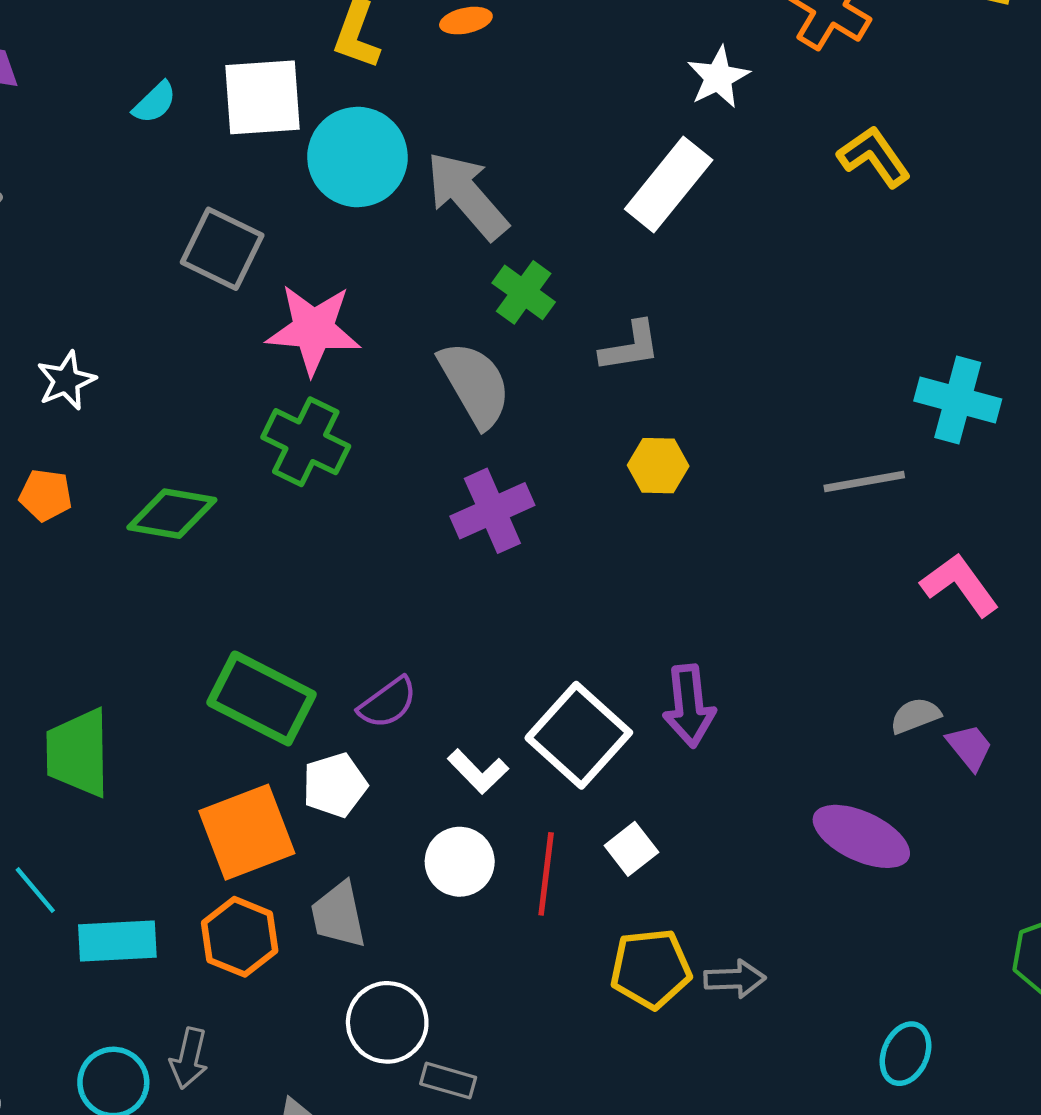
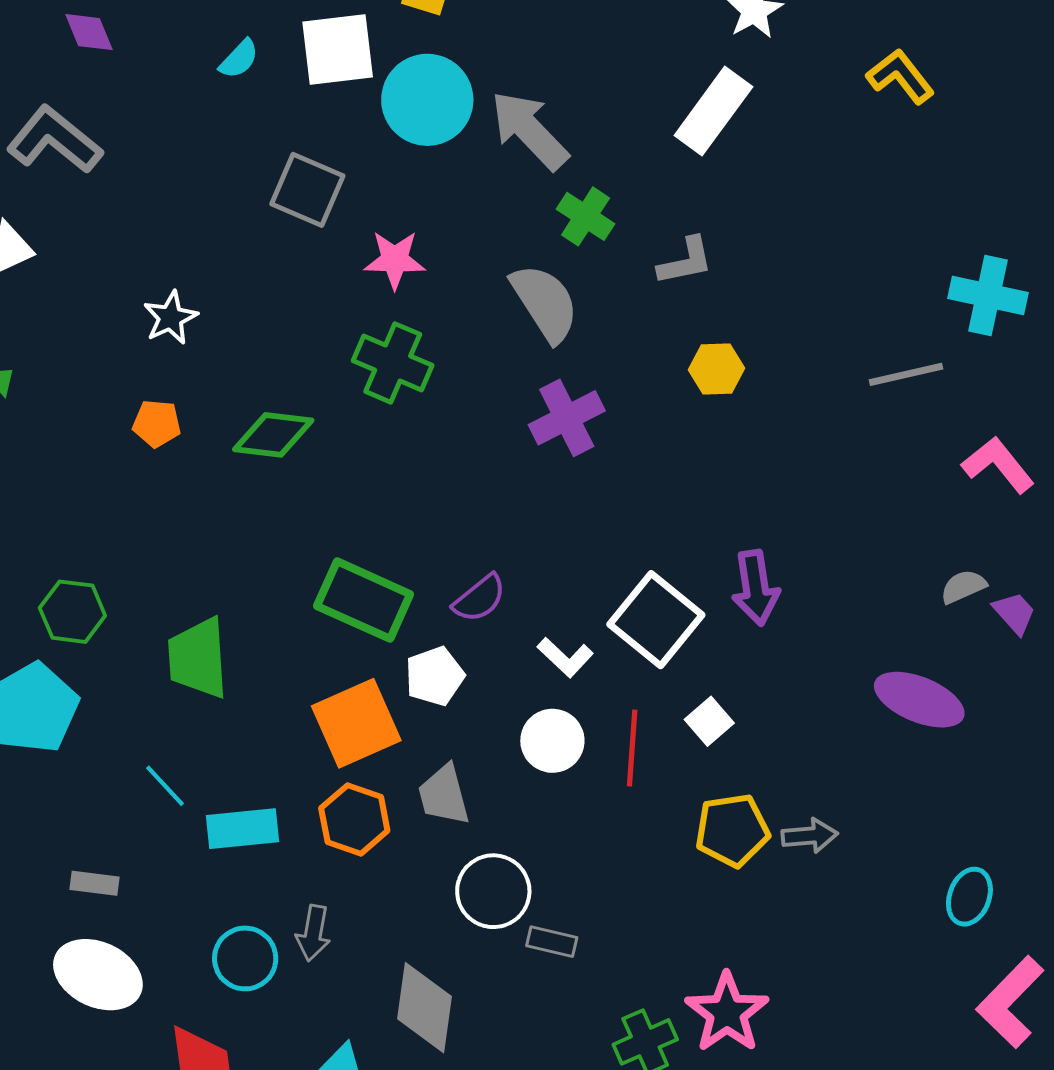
pink star: (313, 329) -> (395, 260), size x0.7

